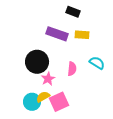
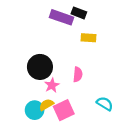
purple rectangle: (57, 34) -> (62, 17), moved
cyan semicircle: (97, 63) -> (105, 104), moved

